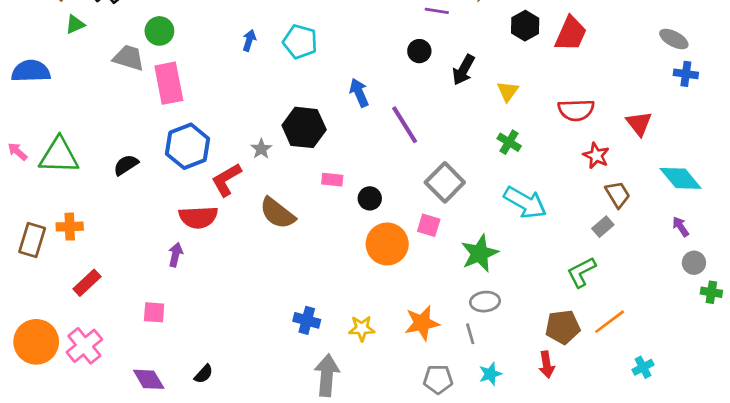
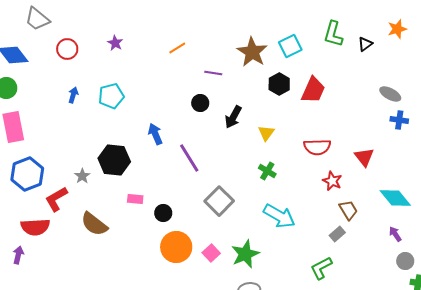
cyan pentagon: (300, 42) -> (111, 96), turned -30
pink square: (429, 225) -> (211, 253), moved, turned 30

